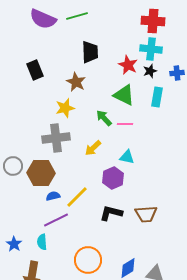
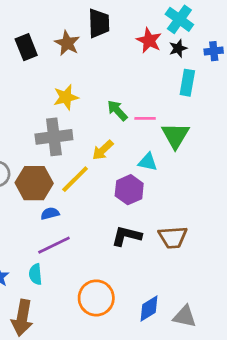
cyan cross: (151, 49) -> (179, 19), turned 30
brown star: (76, 82) -> (67, 43), moved
green triangle: (124, 95) -> (175, 136), moved, turned 35
yellow line: (77, 197) -> (75, 179), moved

